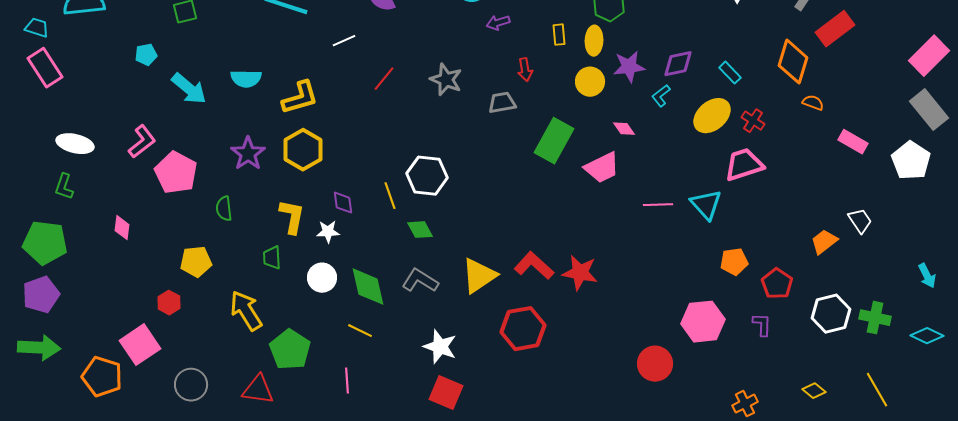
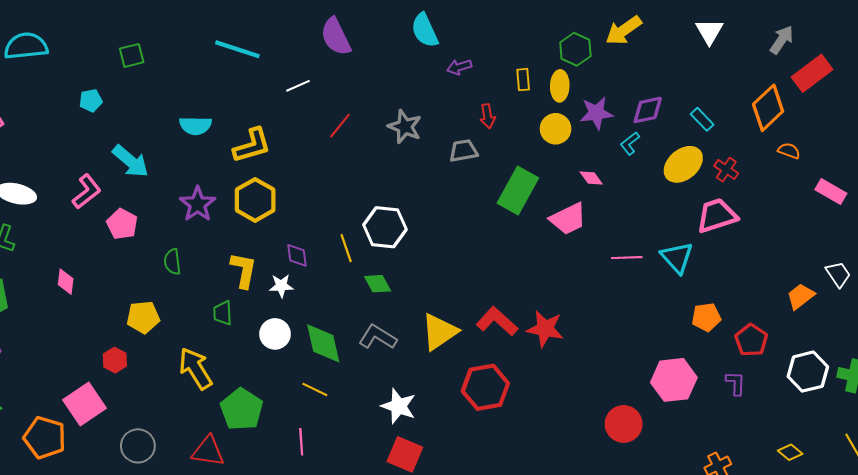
orange diamond: (793, 62) -> (768, 108), turned 30
cyan arrow: (189, 89) -> (131, 161), moved
pink pentagon: (176, 173) -> (122, 224), size x0.7

